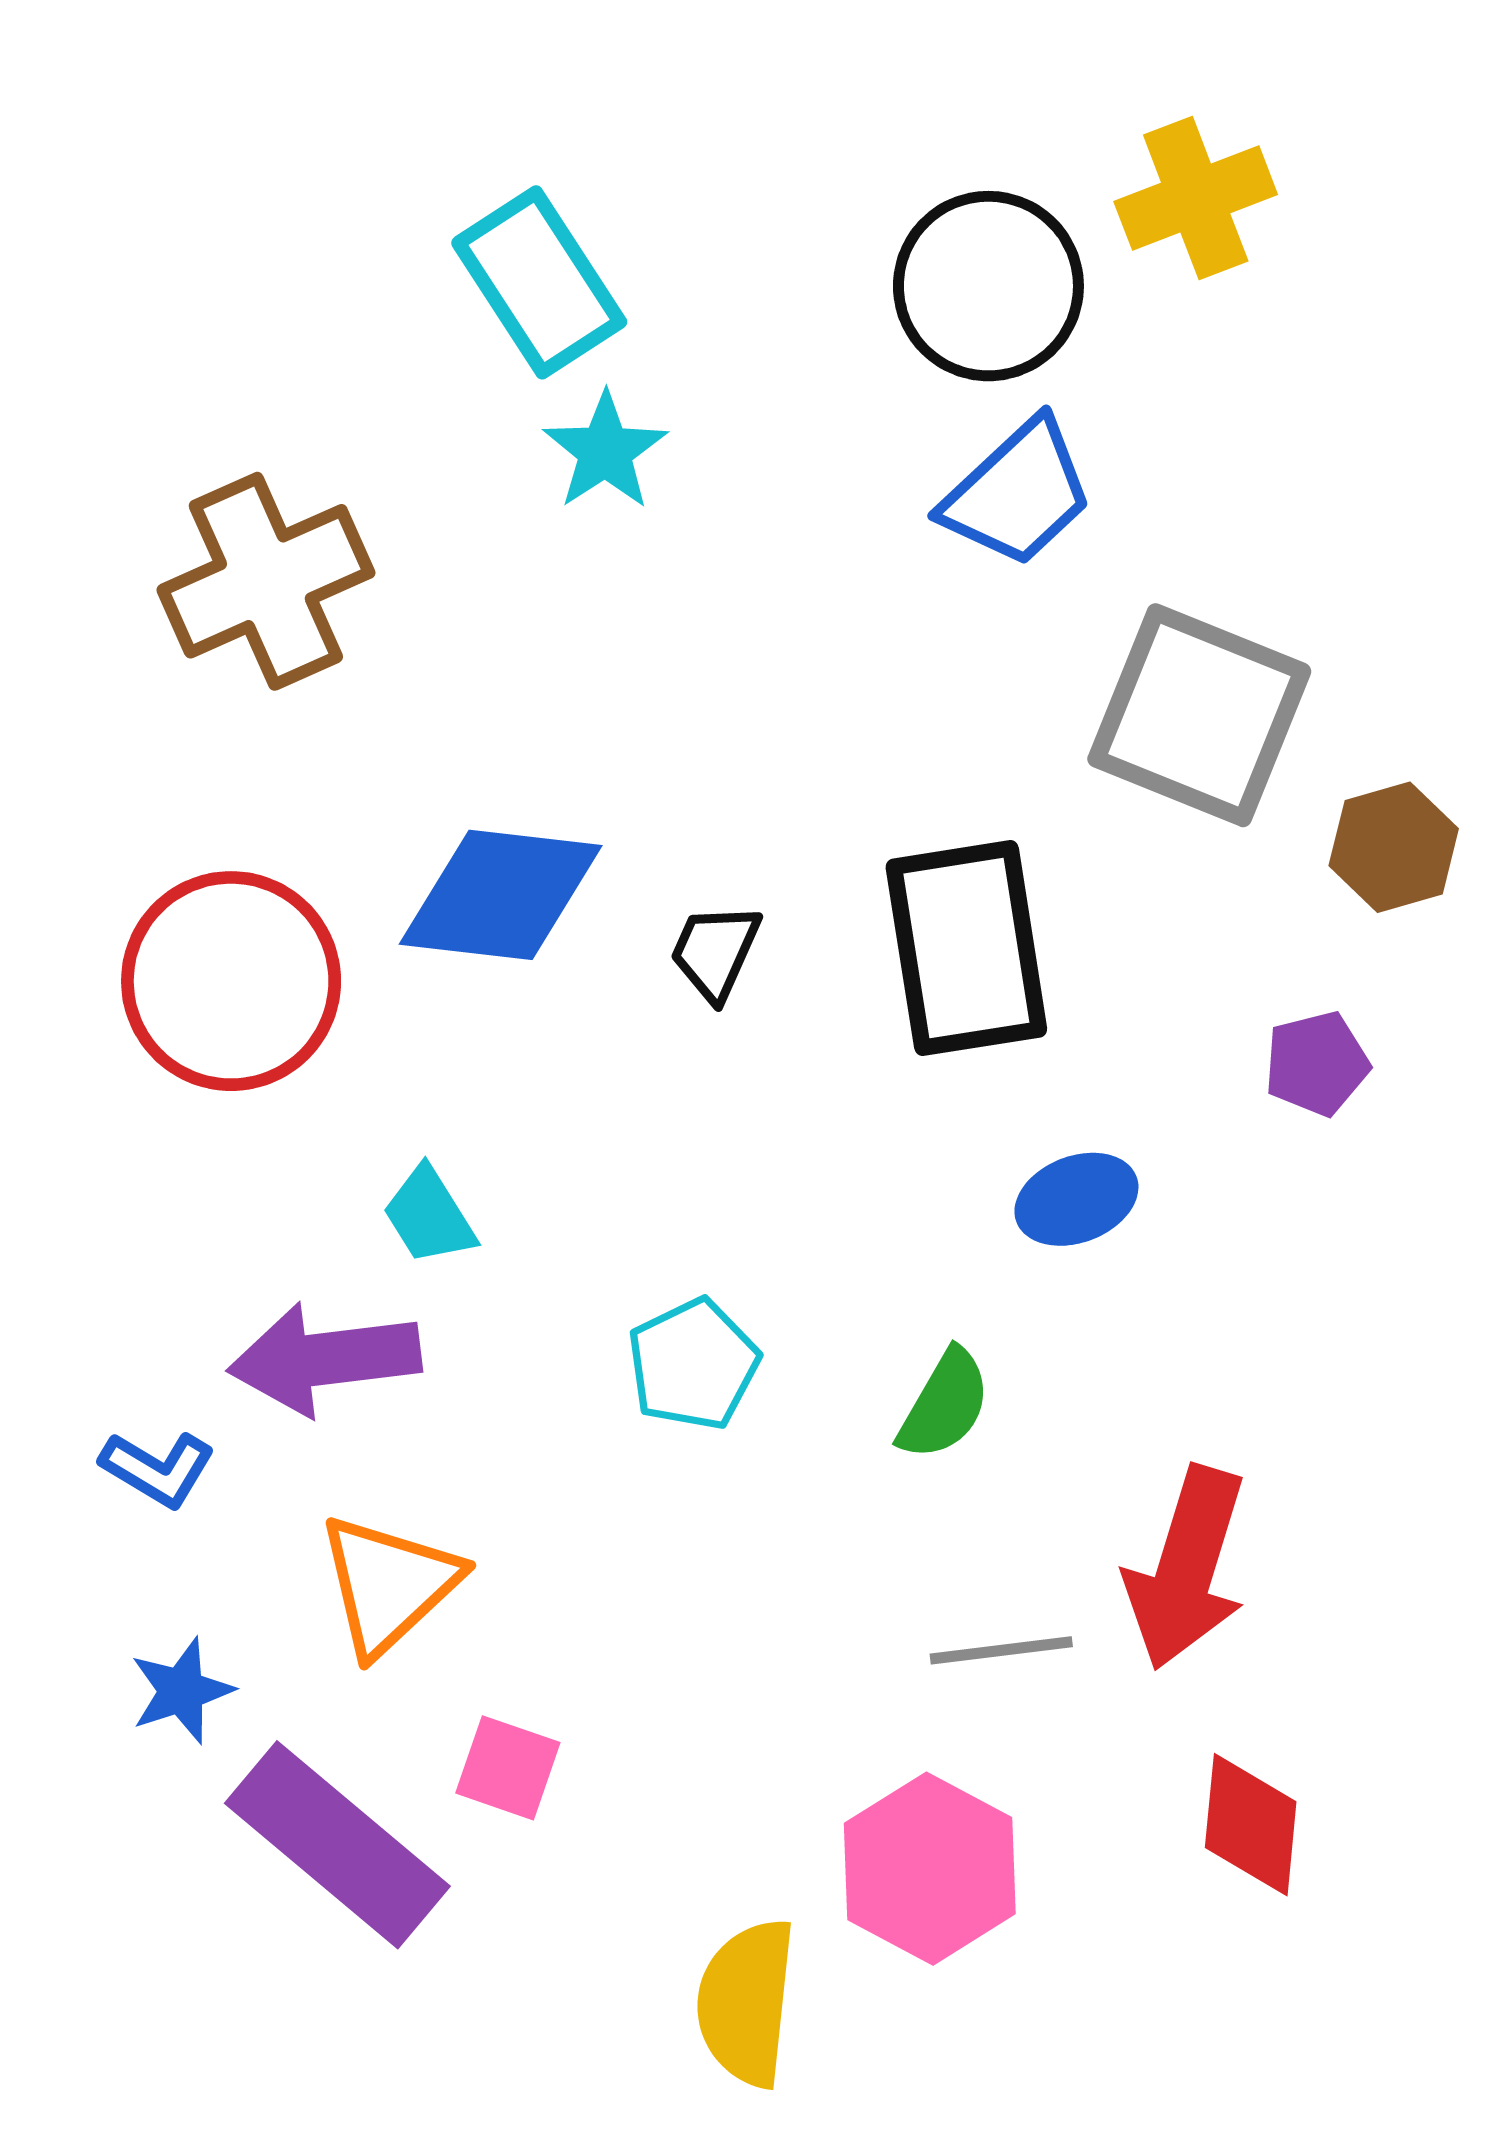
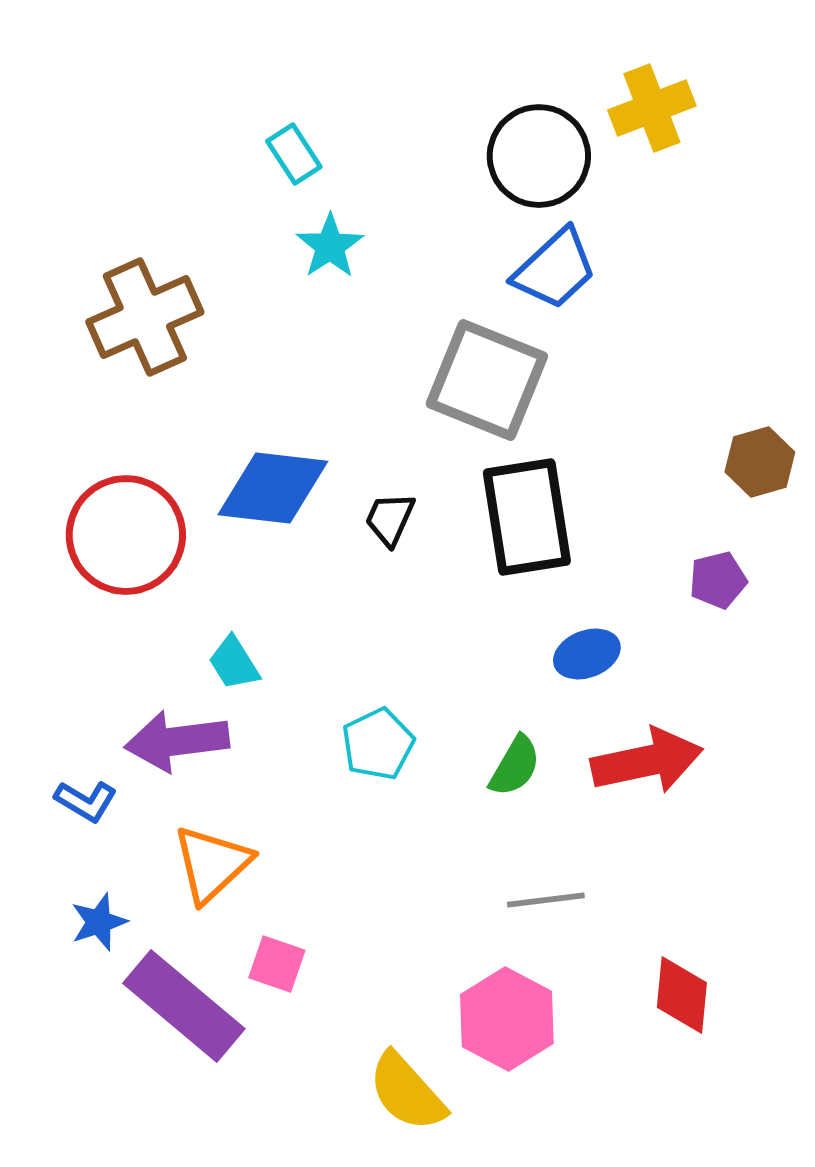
cyan rectangle: (539, 282) -> (294, 154), size x0.6
gray square: (1199, 715) -> (487, 380), moved
red arrow: (1186, 1568) -> (647, 761), moved, turned -119
yellow semicircle: (746, 2002) -> (407, 1092), turned -48

